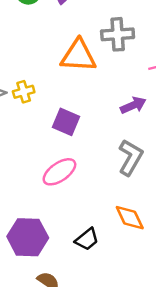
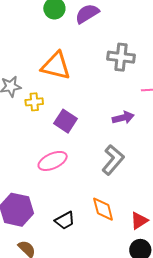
orange triangle: (78, 56) -> (56, 66), moved
yellow cross: (24, 92) -> (34, 102), moved

